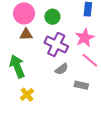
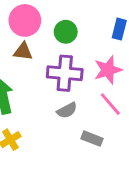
purple cross: (56, 44) -> (65, 73), turned -30

